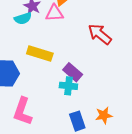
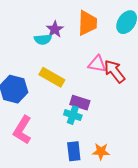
pink triangle: (54, 13) -> (97, 64), moved
purple rectangle: (73, 72) -> (80, 103), turned -36

